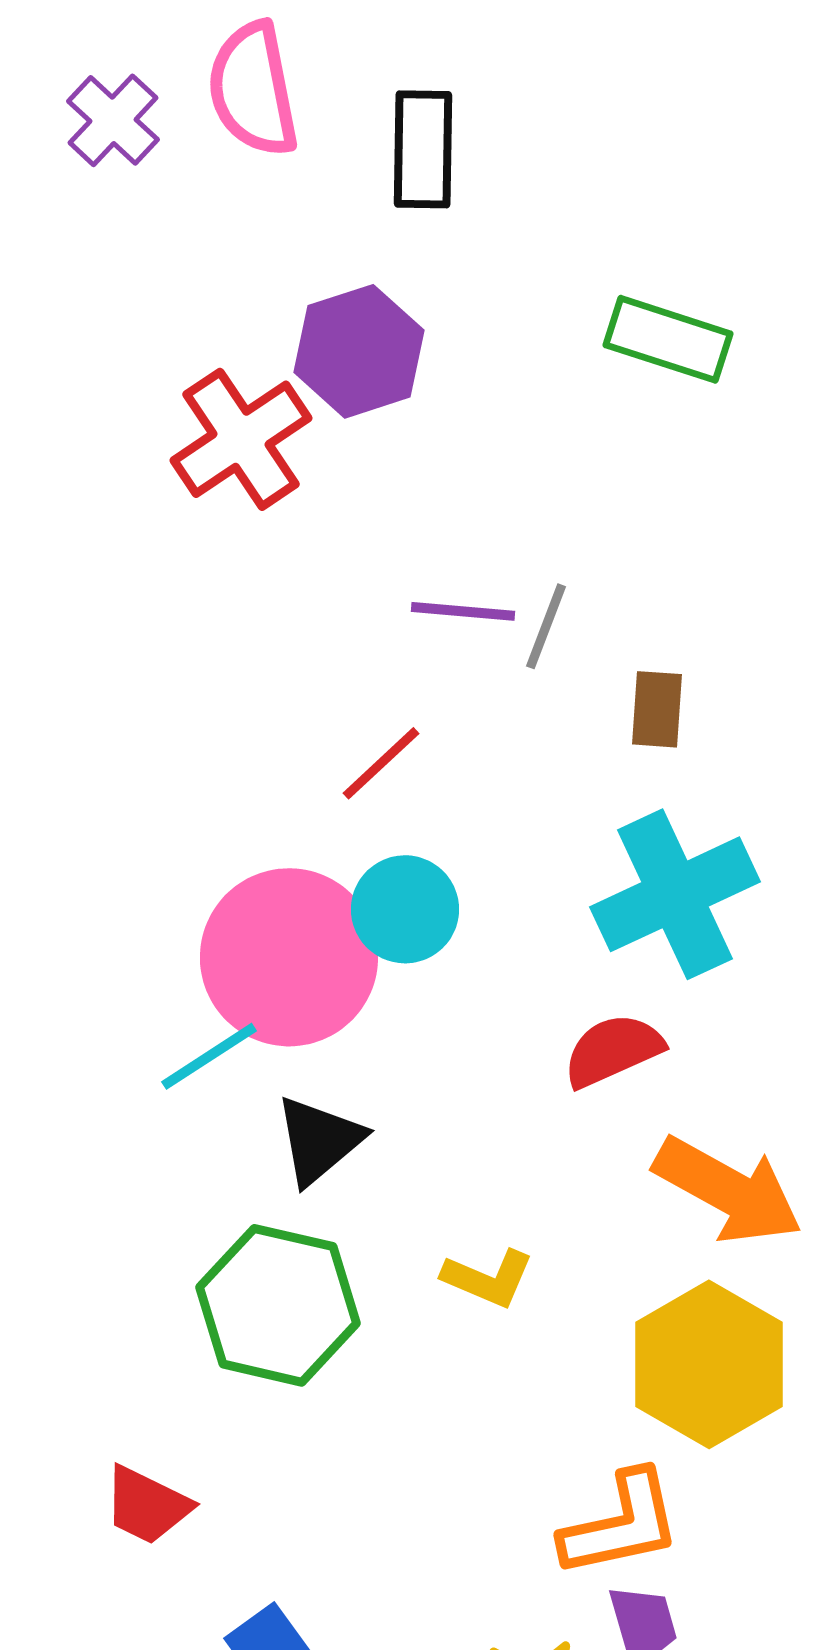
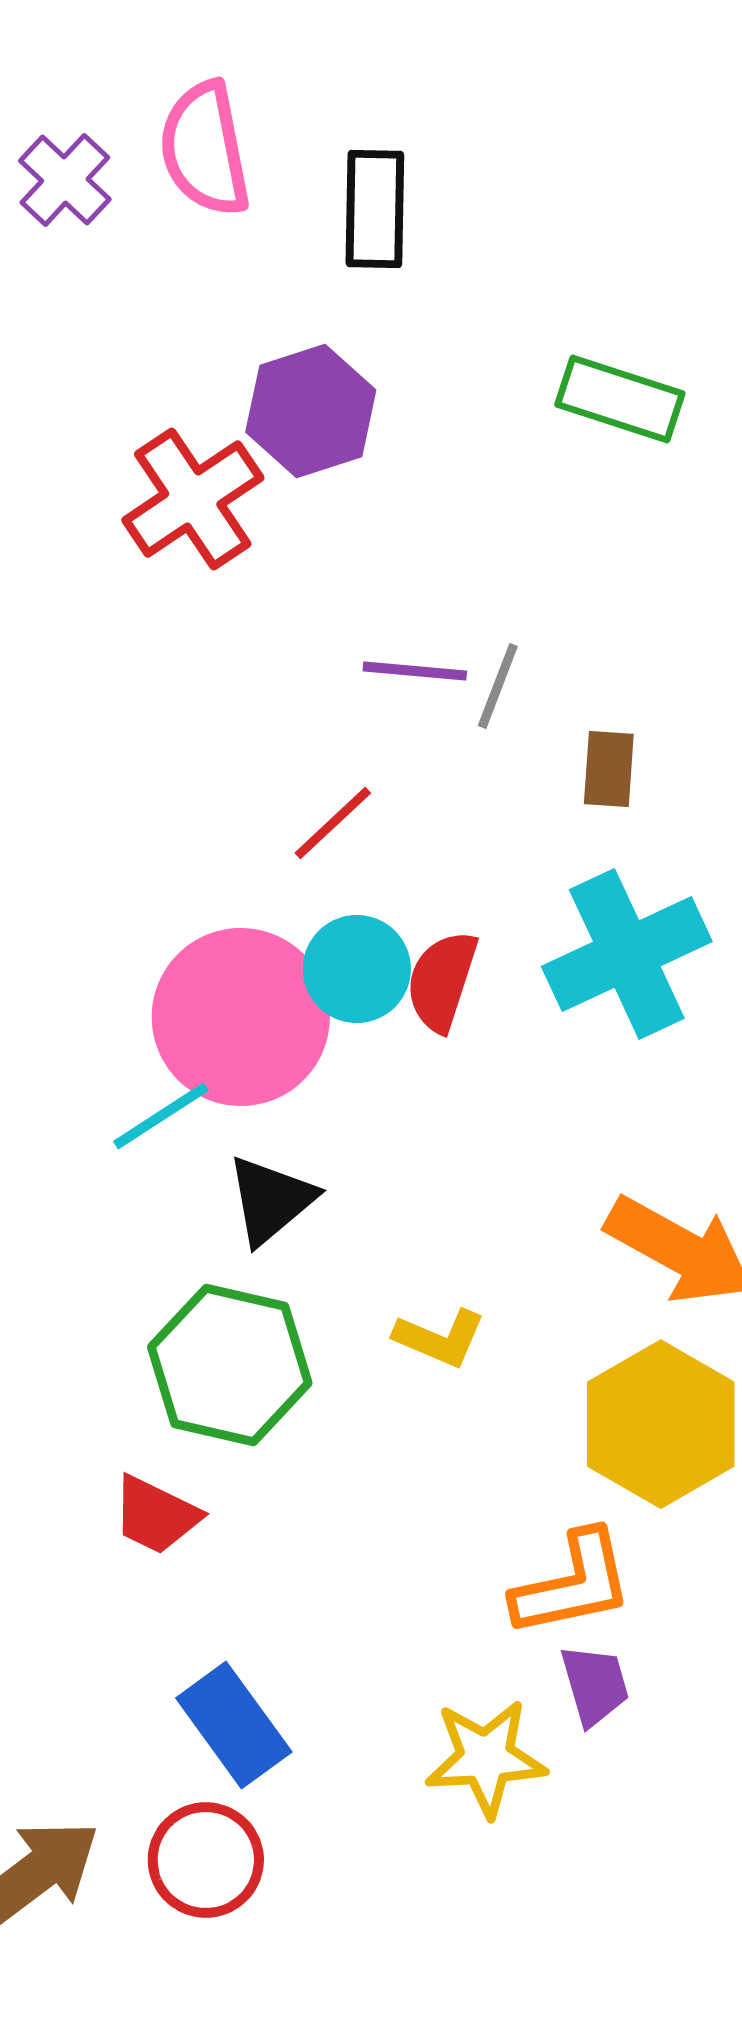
red semicircle: (613, 1050) -> (442, 981), moved, turned -48
red trapezoid: (147, 1505) -> (156, 1515), moved

